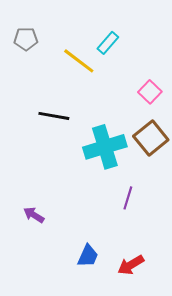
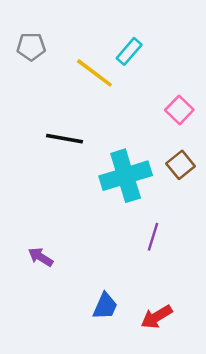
brown square: (151, 138) -> (181, 165), size x0.7

